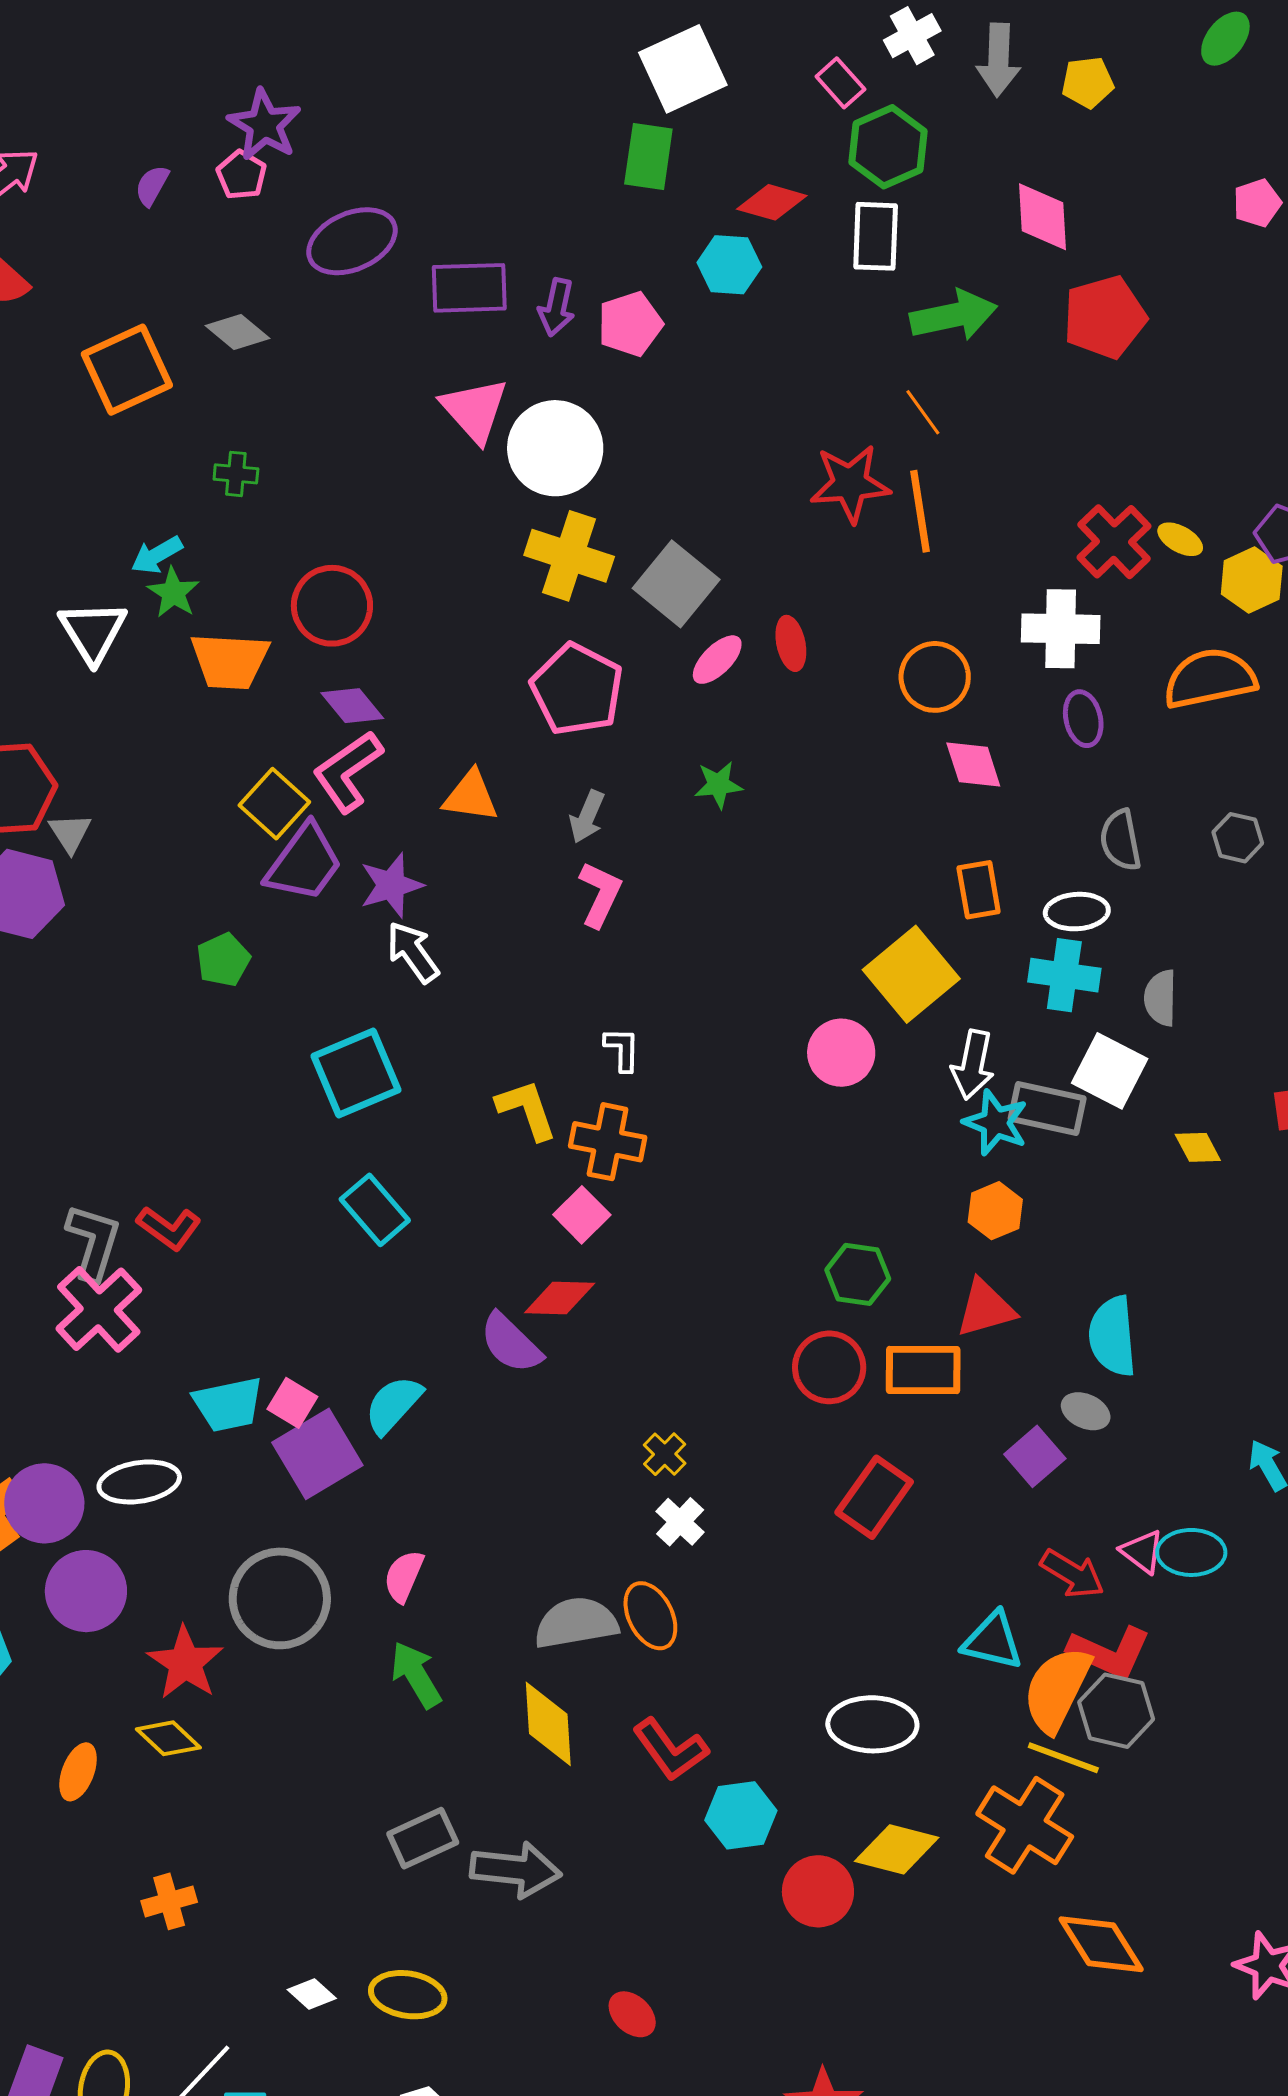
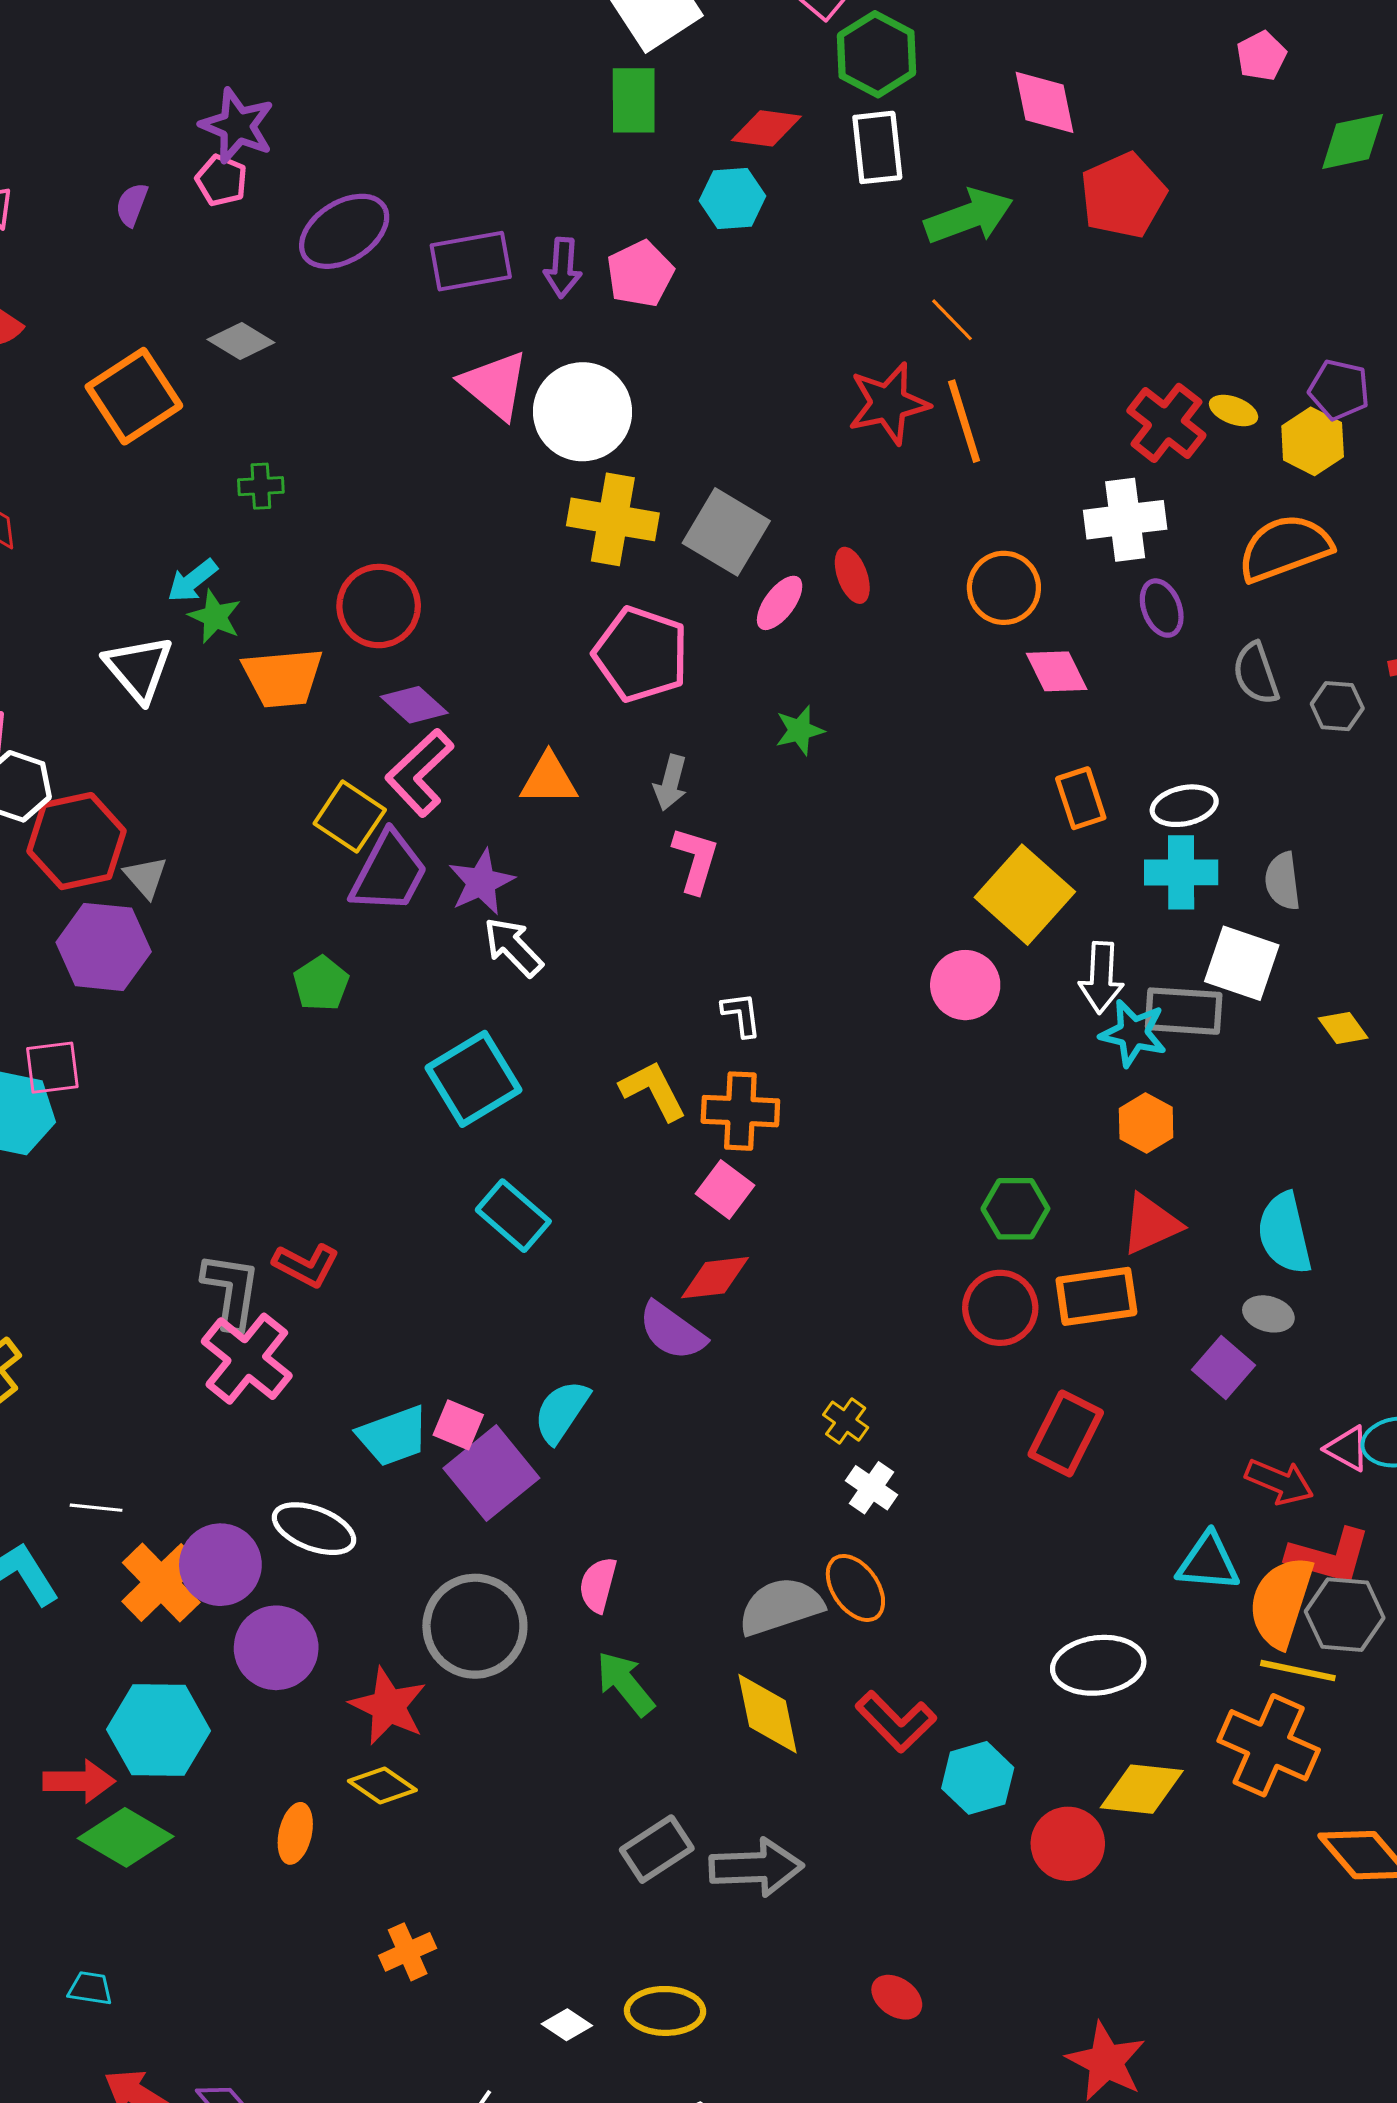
gray semicircle: (1121, 840) -> (1256, 674), moved
white ellipse: (139, 1482) -> (314, 1529), turned 38

